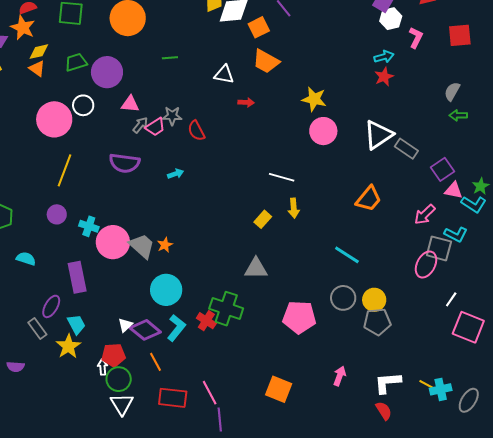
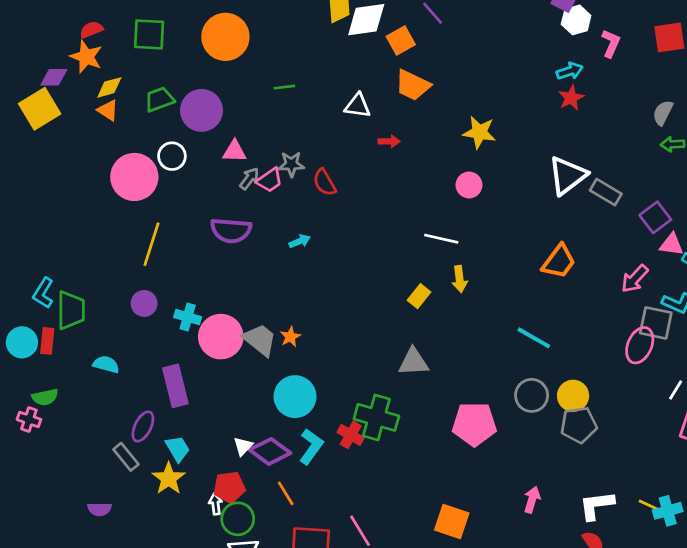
pink circle: (323, 131) -> (469, 185), moved, size x0.7

